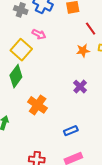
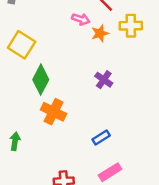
pink arrow: (39, 34) -> (81, 19), moved
green diamond: (16, 76) -> (41, 80), moved

